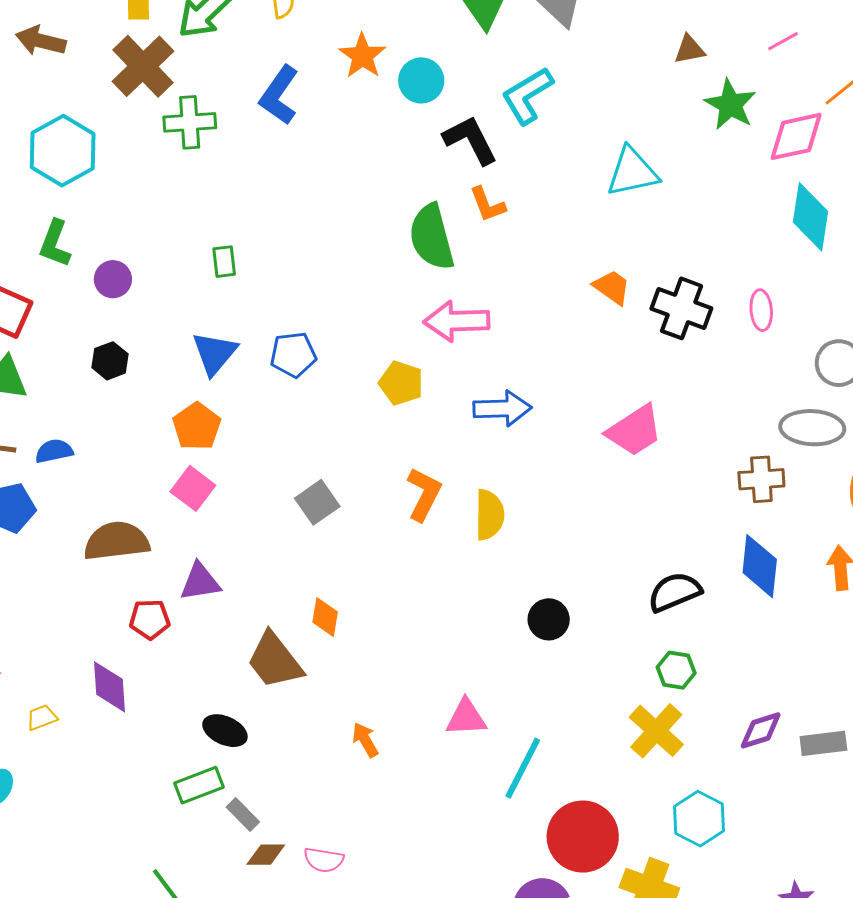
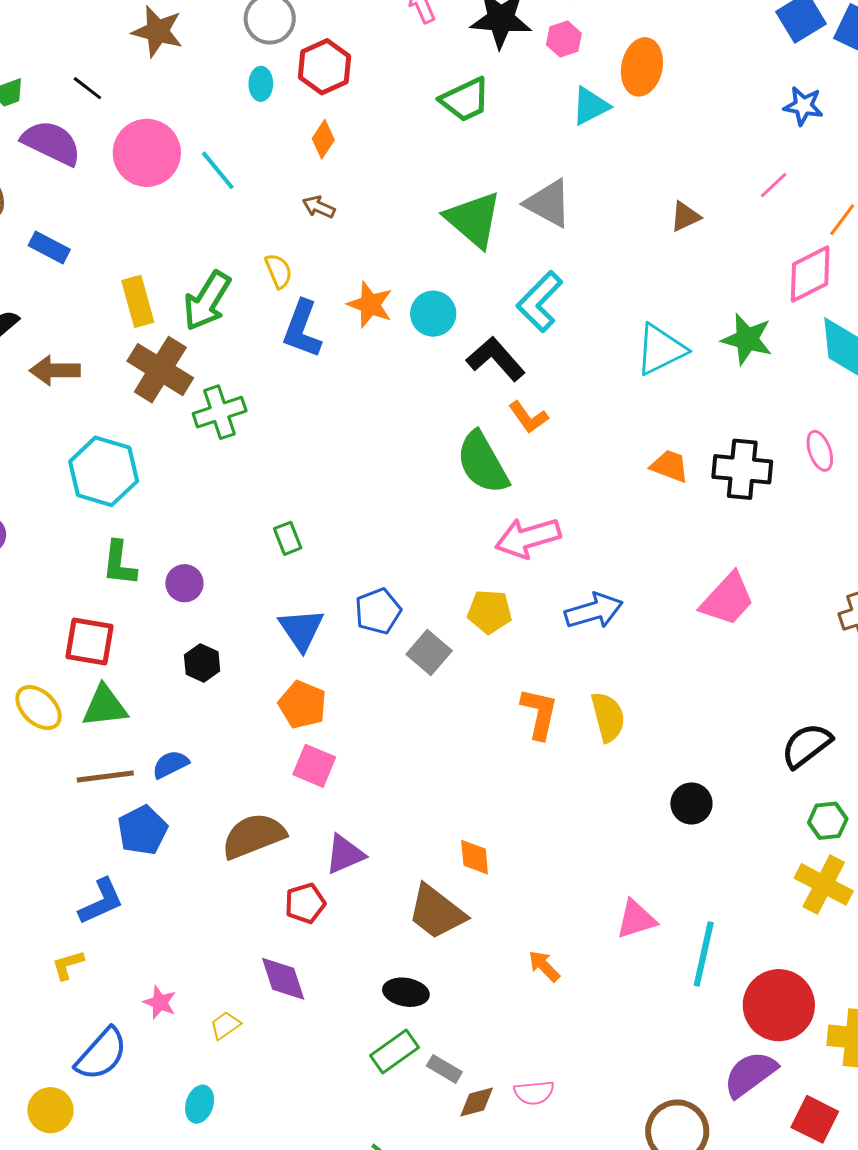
blue L-shape: (279, 95) -> (302, 329), moved
green star: (730, 105) -> (747, 339), moved
gray square: (317, 502) -> (429, 653), moved

